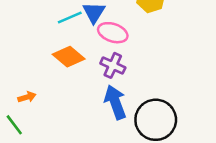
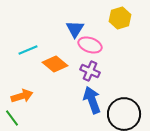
cyan line: (70, 17) -> (28, 50), moved
orange arrow: (27, 97) -> (22, 96), size x1.5

